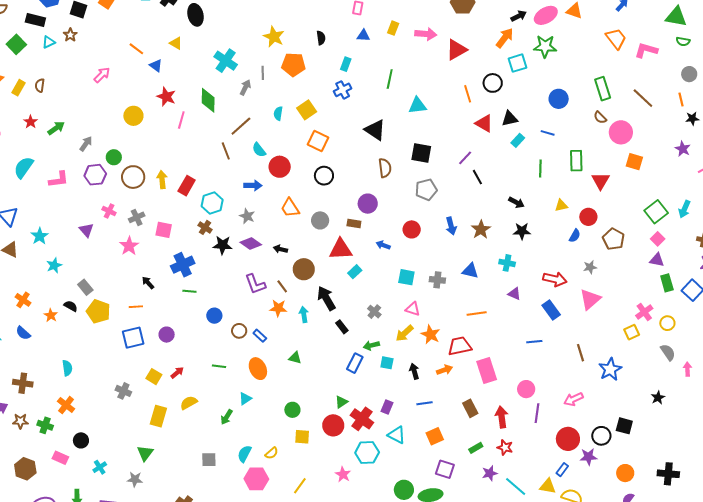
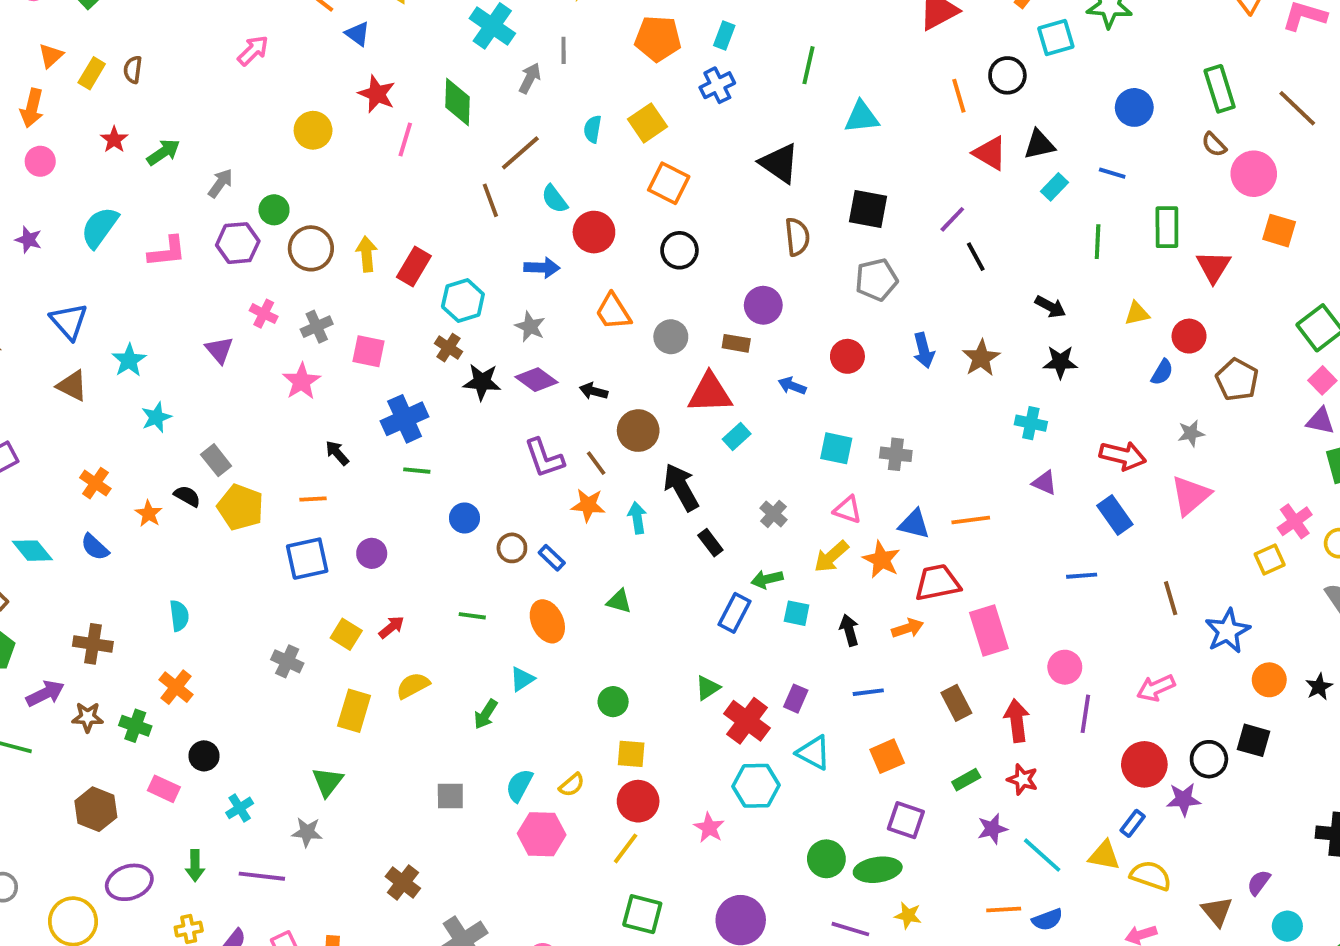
orange pentagon: (294, 65) -> (658, 39), moved
blue triangle: (470, 271) -> (914, 524), moved
red circle: (333, 425) -> (638, 801), moved
orange circle: (625, 473) -> (1269, 680), moved

